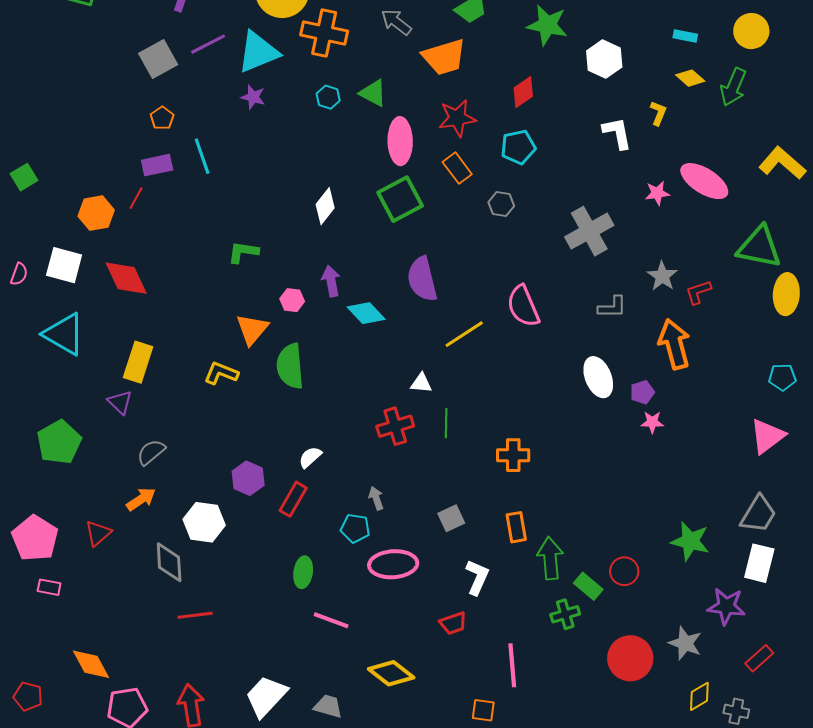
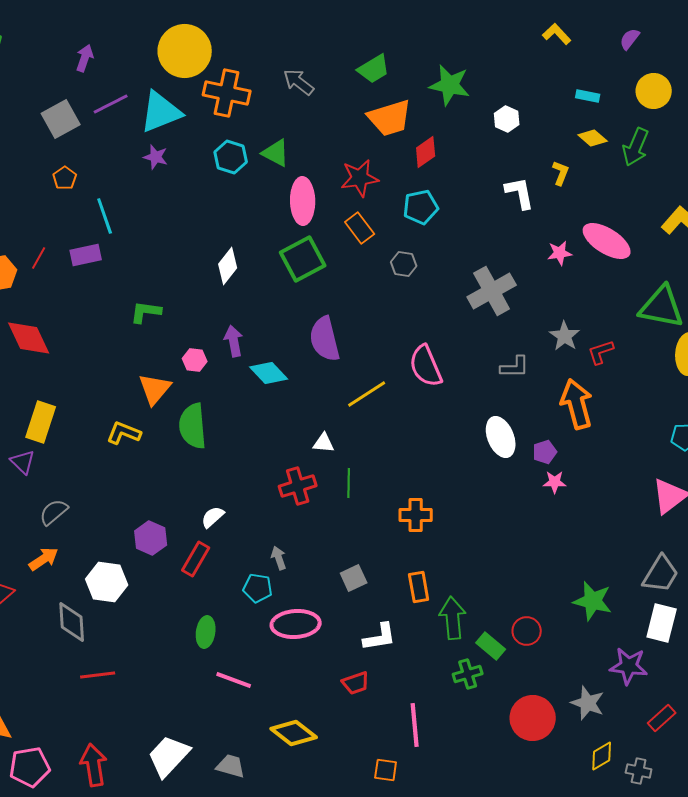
orange trapezoid: (444, 57) -> (390, 118), moved
white hexagon: (604, 59) -> (507, 119), size x0.7
cyan hexagon: (328, 97) -> (231, 157), size x1.4
purple rectangle: (157, 165) -> (86, 255), moved
white L-shape: (477, 577) -> (380, 637), turned 57

